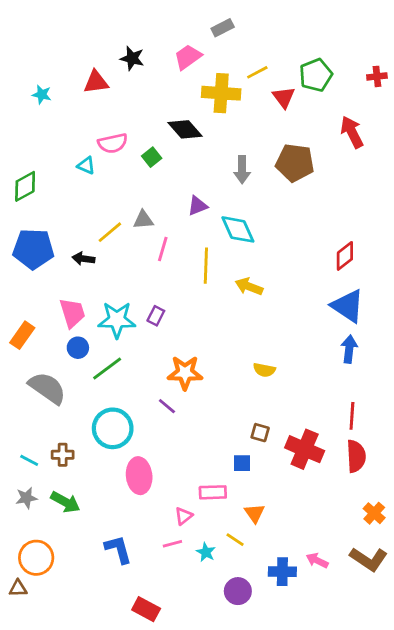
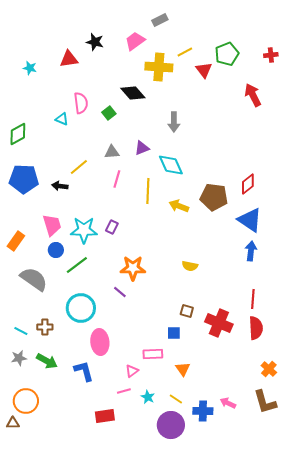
pink semicircle: (113, 143) -> (81, 103), turned -85
brown pentagon: (295, 163) -> (214, 197), moved
gray triangle: (143, 220) -> (112, 152), moved
yellow line: (235, 540) -> (176, 399), moved
blue L-shape: (118, 549) -> (84, 371), moved
brown L-shape: (369, 559) -> (265, 402), turned 40
purple circle: (238, 591) -> (171, 425), size x1.4
red rectangle: (146, 609) -> (105, 416), moved, turned -36

